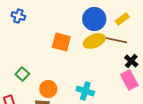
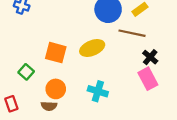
yellow ellipse: (94, 41) -> (92, 48), moved
orange square: (61, 42) -> (56, 53), moved

